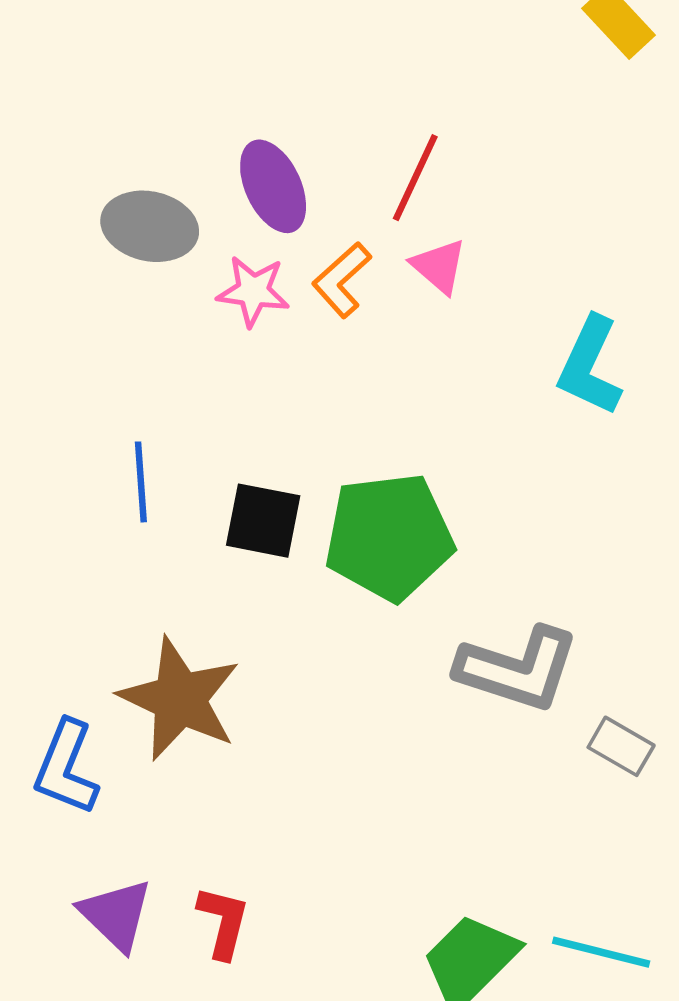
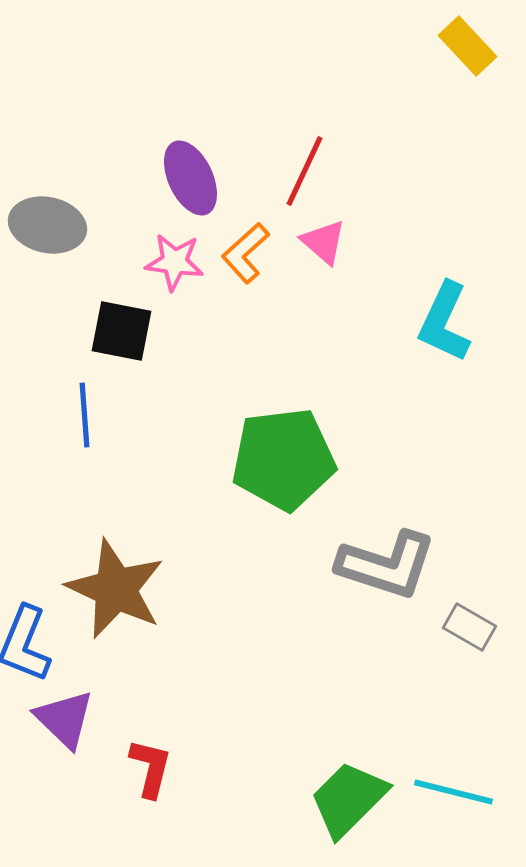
gray ellipse: (150, 226) -> (47, 225), moved
black square: (263, 521) -> (121, 331), moved
purple triangle: (116, 915) -> (64, 719), moved

